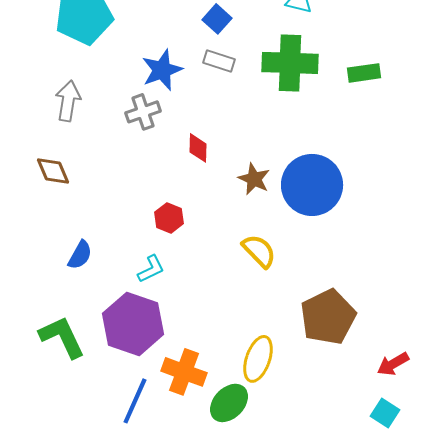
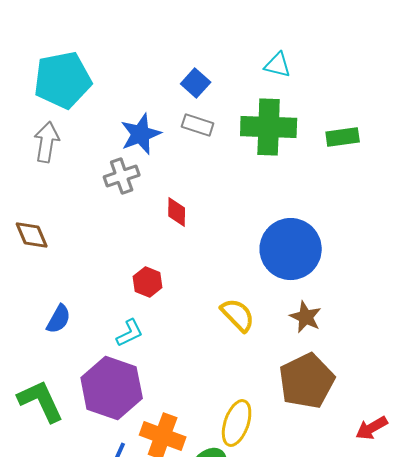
gray arrow: (68, 101) -> (47, 142), moved
brown star: (254, 179) -> (306, 317), moved

